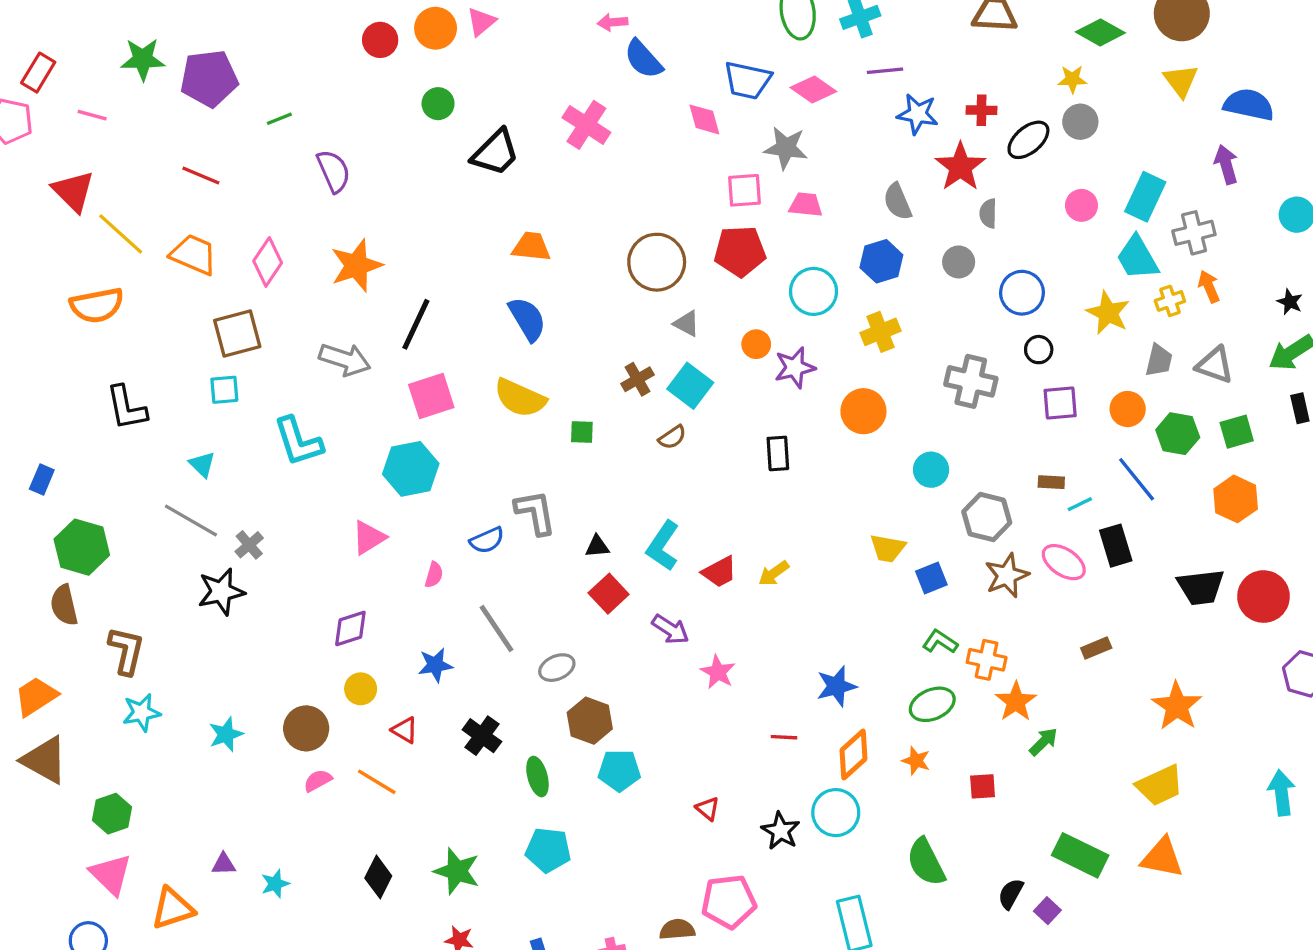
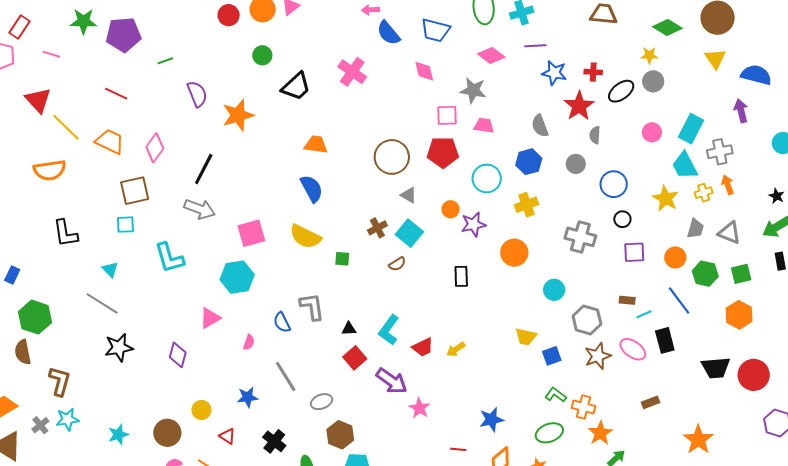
blue trapezoid: (747, 80) -> (435, 30), moved
orange star: (356, 266) -> (238, 115), moved
black line: (416, 324) -> (204, 169), moved
blue semicircle: (487, 540) -> (282, 322), turned 85
gray cross: (249, 545) -> (40, 425), moved
purple diamond: (350, 628) -> (178, 355), moved, turned -60
purple arrow: (670, 629) -> (392, 381), size x1.4

